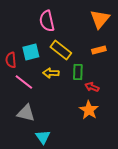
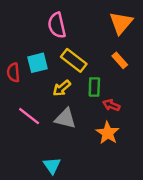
orange rectangle: (99, 50) -> (120, 60), turned 64
yellow arrow: (51, 73) -> (62, 88), turned -42
pink line: (24, 82) -> (29, 116), moved
gray triangle: (26, 113) -> (65, 118), moved

